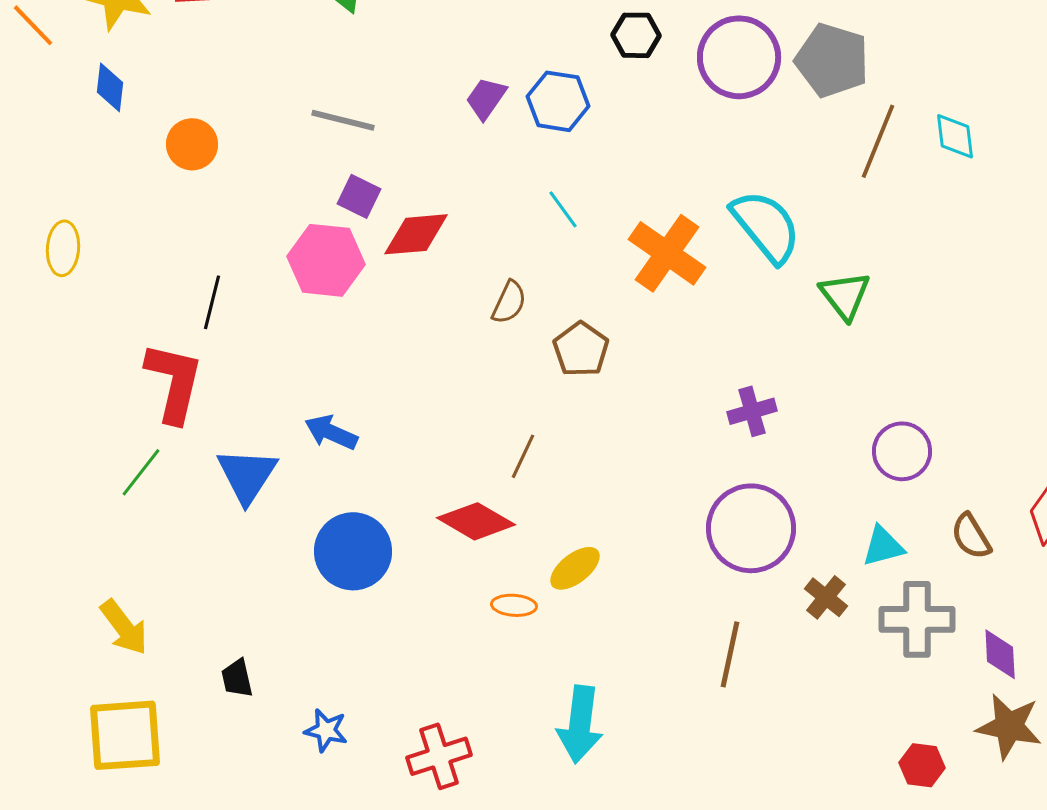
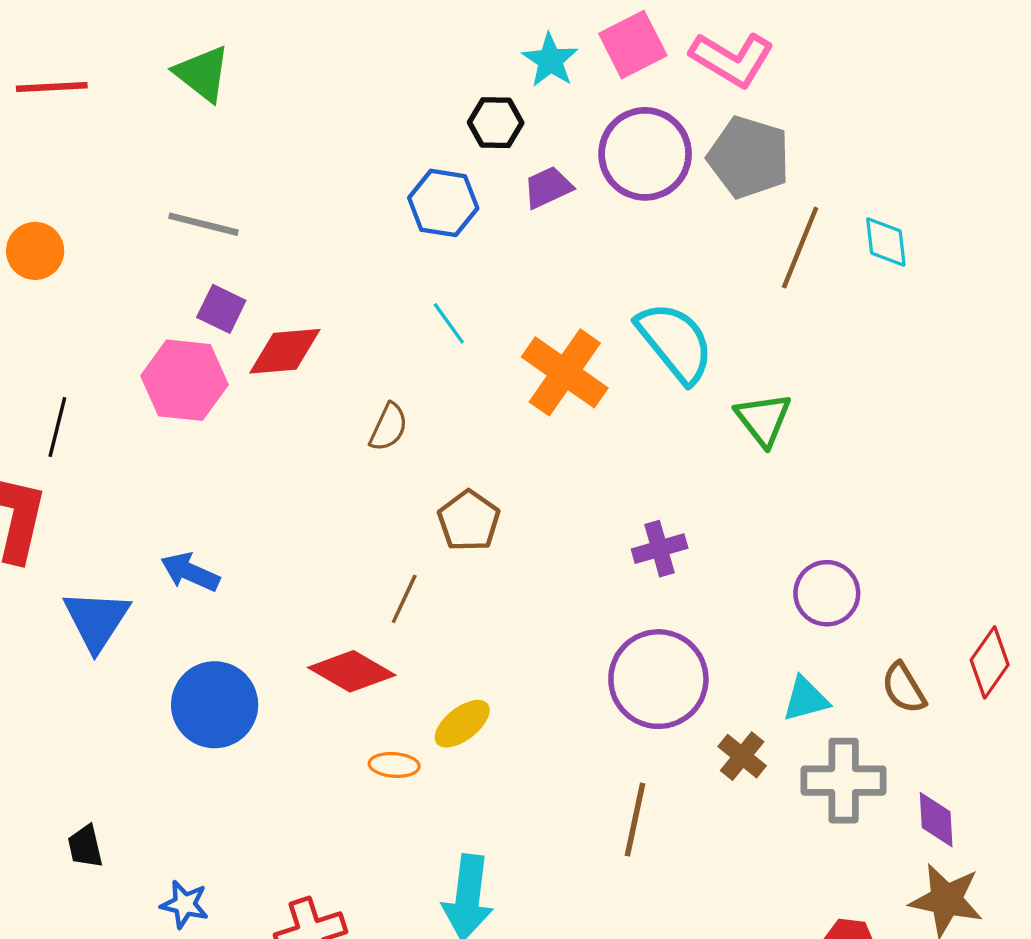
black hexagon: (636, 35) -> (496, 123), moved
purple trapezoid: (486, 98) -> (548, 187), moved, turned 30
brown pentagon: (581, 349) -> (469, 521), moved

